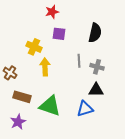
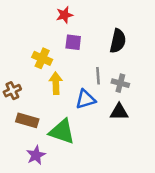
brown cross: (10, 73) -> (12, 91), turned 32
blue triangle: (85, 109) -> (86, 99), moved
purple star: (18, 122) -> (36, 155), moved

